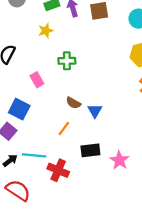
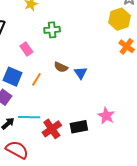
orange line: (64, 129) -> (36, 79), moved
black rectangle: (90, 150) -> (79, 127), moved
red cross: (58, 170) -> (52, 129), turned 36

